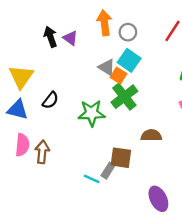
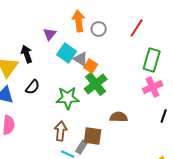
black arrow: (50, 37) -> (27, 54), moved
purple triangle: (70, 38) -> (50, 34), turned 32
cyan square: (129, 60) -> (67, 53), moved
brown arrow: (42, 152) -> (61, 131), moved

